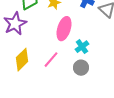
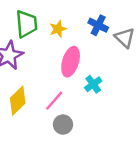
gray circle: (81, 68) -> (63, 125), moved

